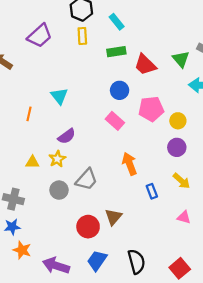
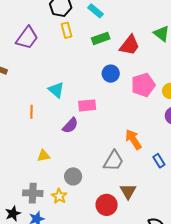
red trapezoid: (145, 65) -> (130, 45), turned -85
pink rectangle: (115, 121) -> (87, 105), moved, turned -36
yellow star: (57, 159) -> (59, 196), moved
gray trapezoid: (87, 179) -> (114, 161), moved

